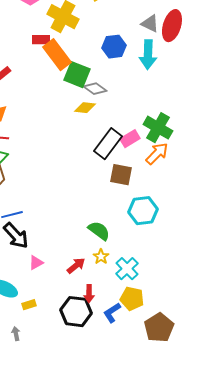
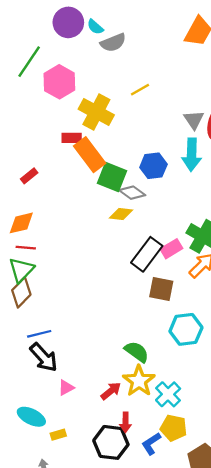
gray triangle: (150, 24) -> (194, 120), turned 30
blue hexagon: (114, 47) -> (153, 166), moved
yellow star: (101, 257) -> (139, 381), size x1.8

